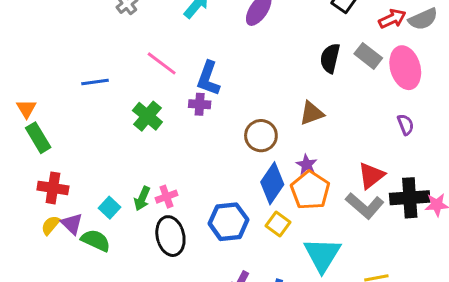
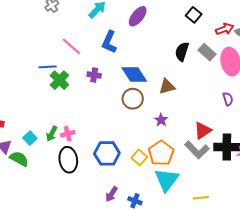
blue L-shape: (208, 78) -> (109, 42), moved
blue line: (95, 82) -> (48, 67), moved
blue diamond: (272, 183) -> (134, 75), moved, turned -72
orange pentagon: (310, 190) -> (161, 153), moved

